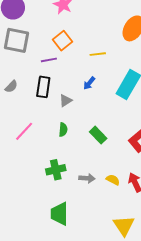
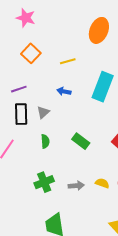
purple line: (49, 60) -> (19, 89), moved
blue arrow: (89, 83) -> (64, 91), turned 72
black rectangle: (43, 87) -> (21, 114), moved

